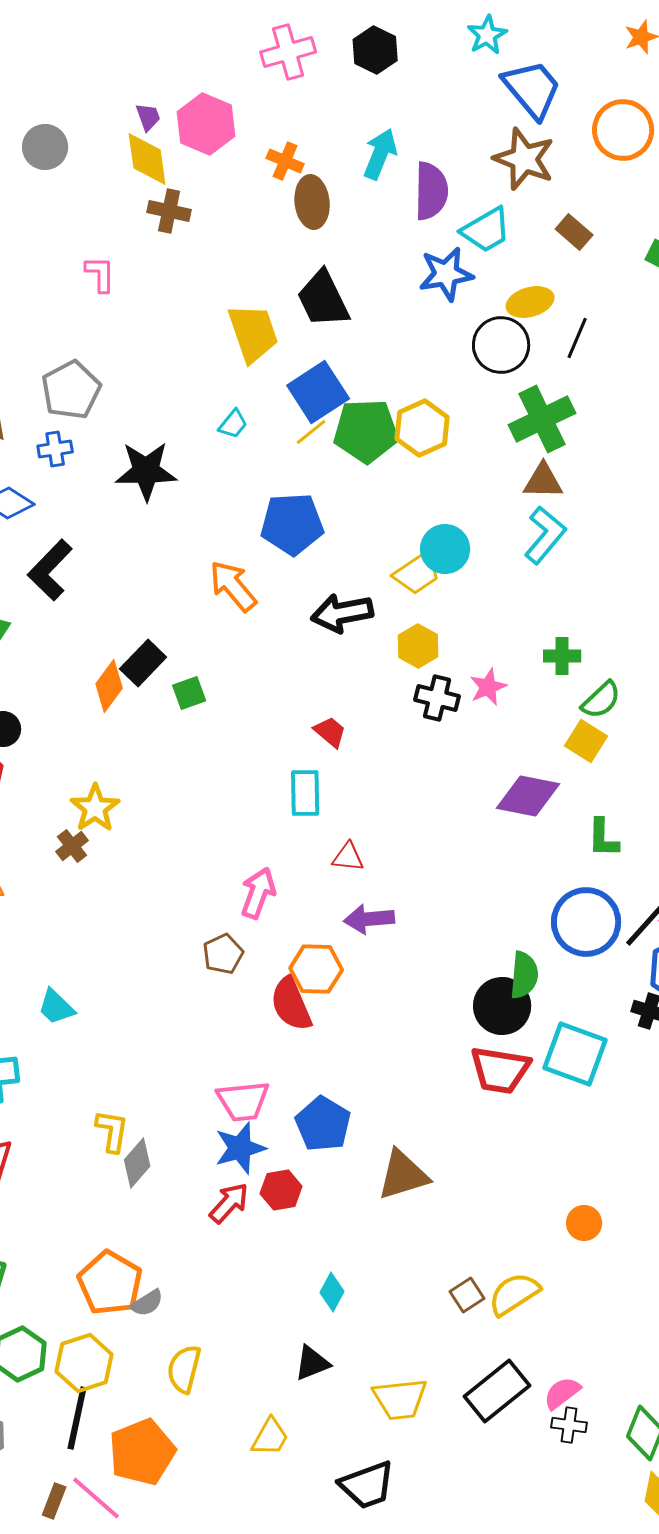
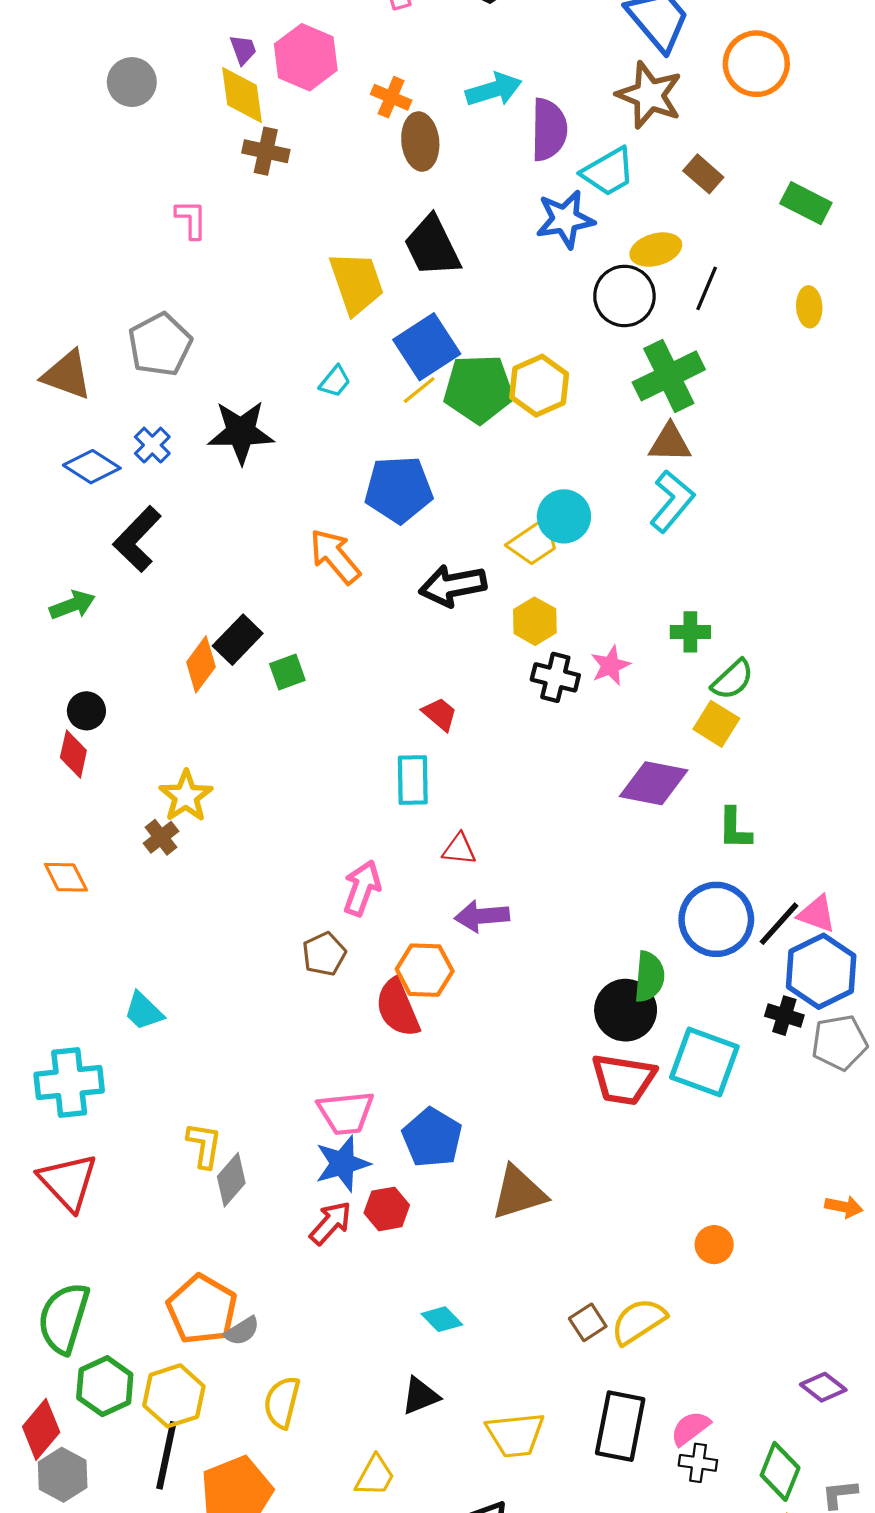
cyan arrow: (380, 154) -> (494, 90), turned 51
blue cross: (55, 449) -> (152, 445), moved, turned -36
cyan diamond: (332, 1292) -> (442, 1319), turned -72
black rectangle: (497, 1391) -> (620, 1426), turned -40

